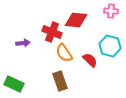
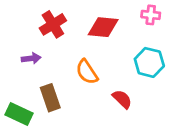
red cross: (52, 32) -> (53, 24), moved, turned 36
red semicircle: (90, 60) -> (122, 99), moved
brown rectangle: (60, 81) -> (50, 98), moved

